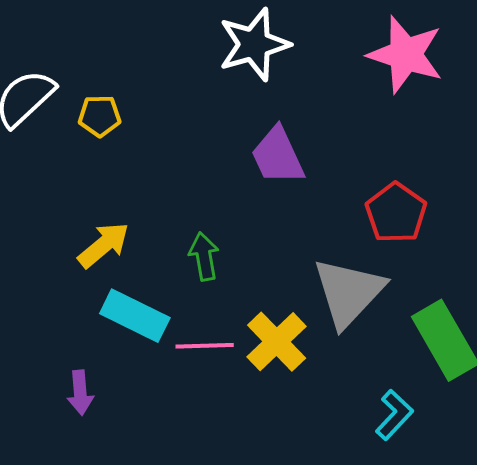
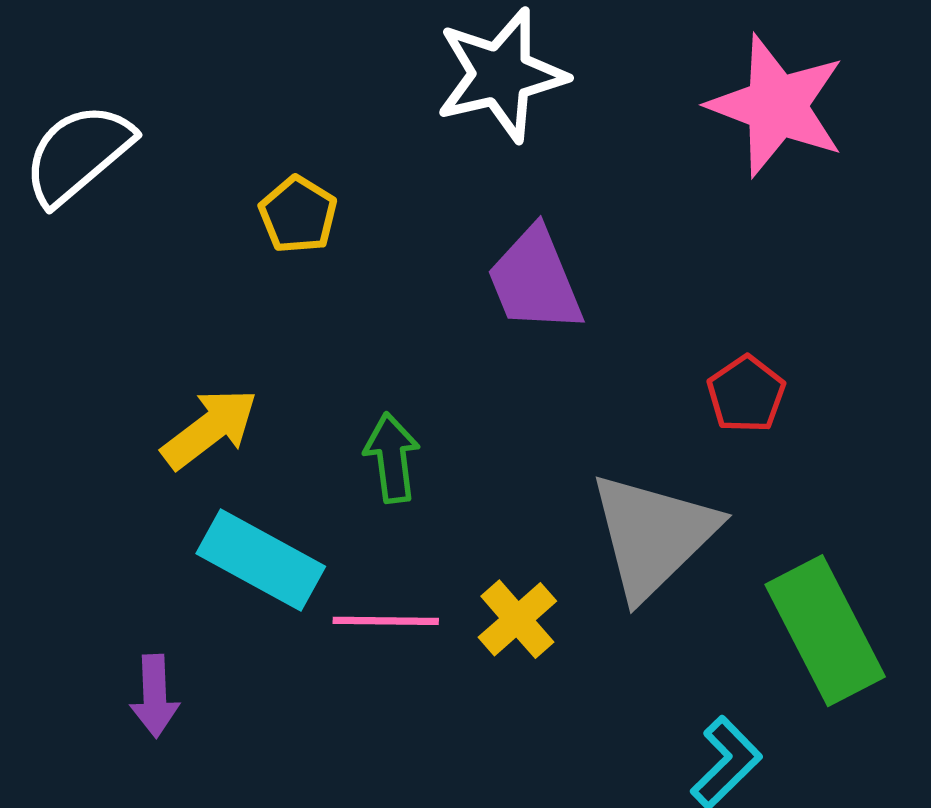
yellow pentagon: (100, 116) -> (298, 215), moved, turned 30
red pentagon: (396, 213) -> (746, 394), size x0.7
yellow cross: (277, 342) -> (517, 619), size x0.7

